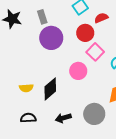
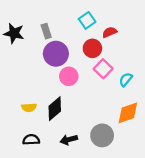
pink circle: (78, 71) -> (69, 76), moved

